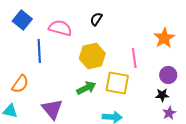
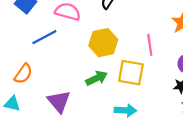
blue line: (39, 51) -> (44, 37), turned 65

